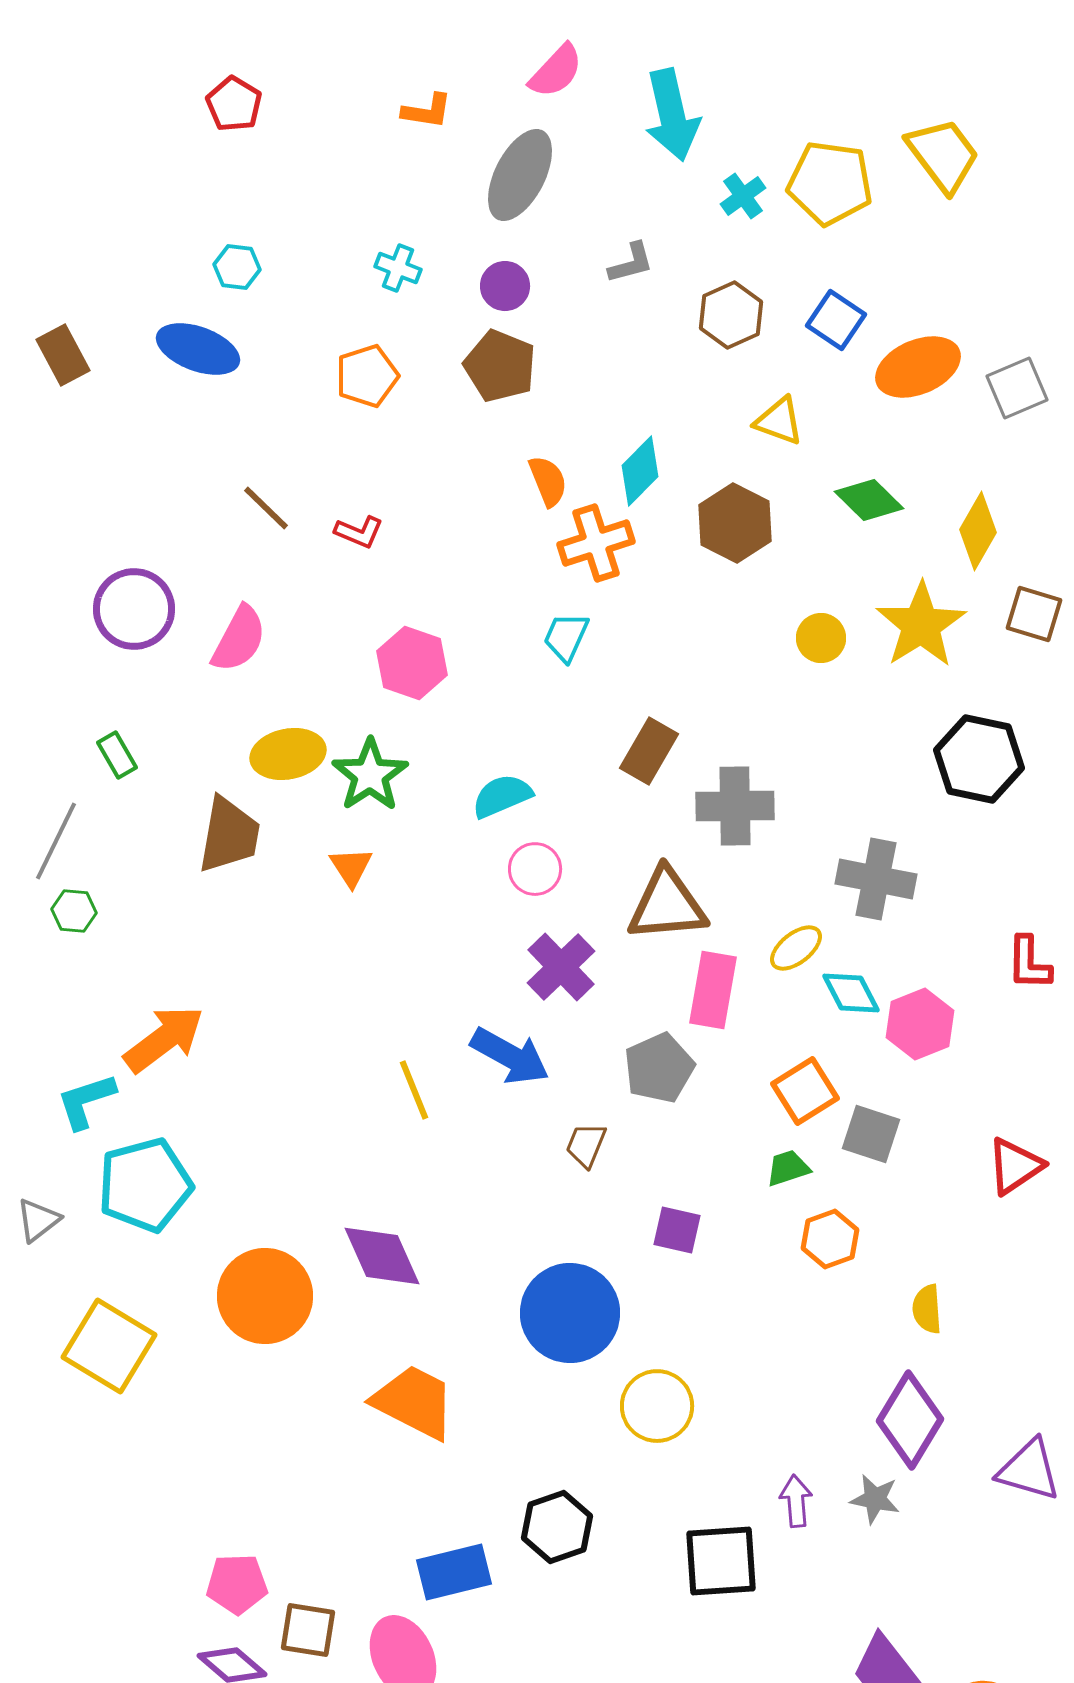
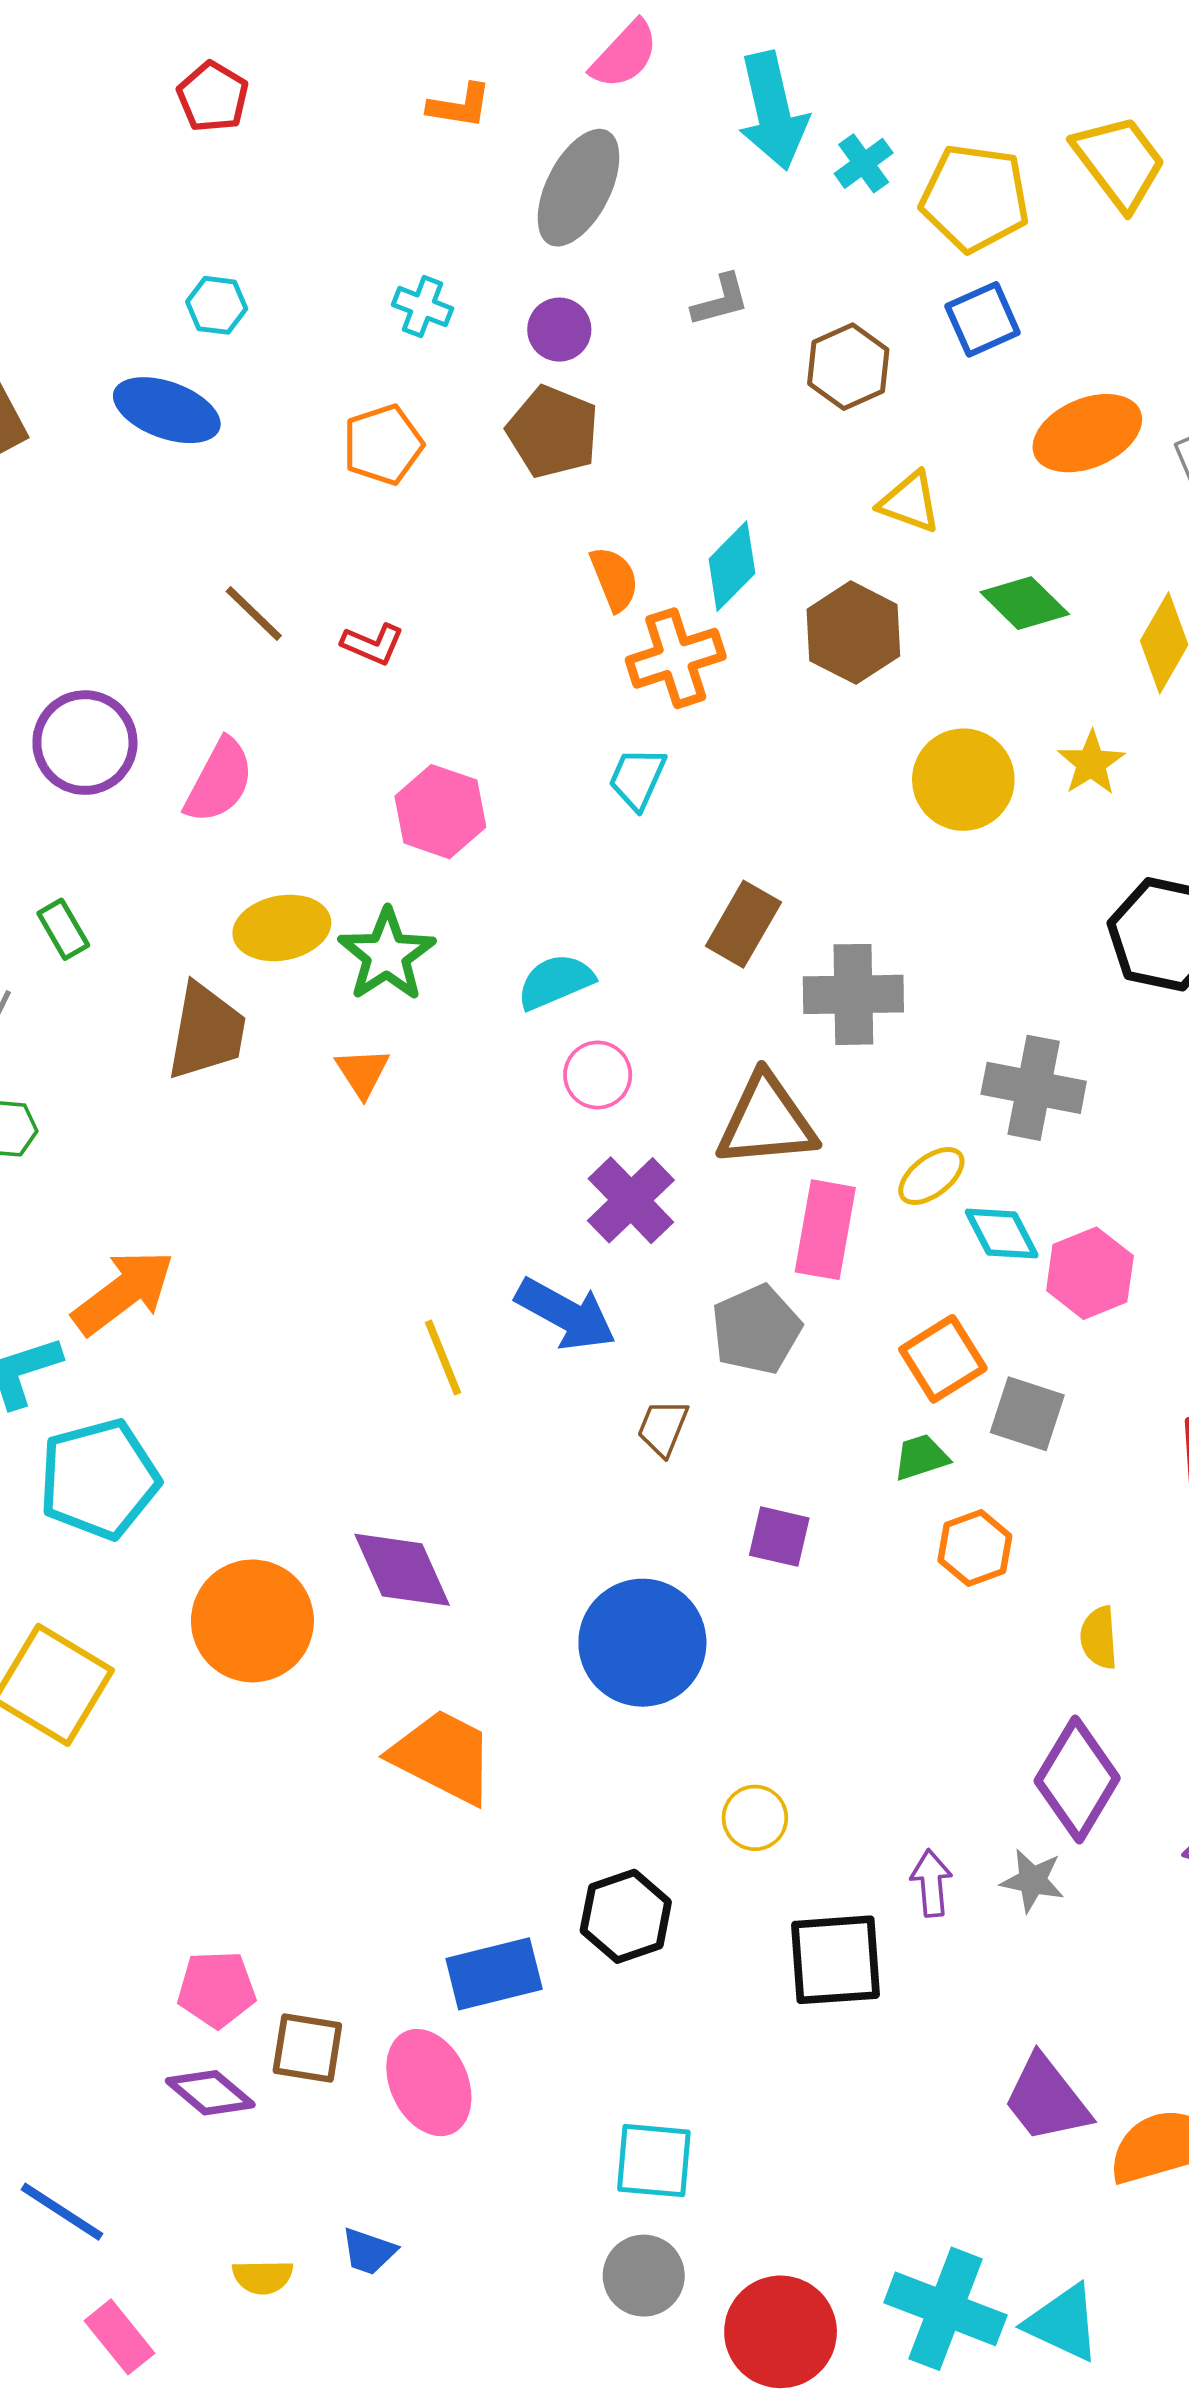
cyan cross: (743, 196) -> (864, 163), moved
blue square: (836, 320) -> (983, 319), moved, turned 32
yellow star: (921, 625) -> (1091, 763), size x0.6
yellow circle: (821, 638) -> (963, 780), size x1.6
yellow circle: (657, 1406) -> (755, 1818), moved, size x0.7

